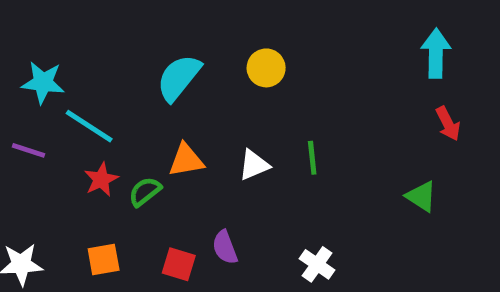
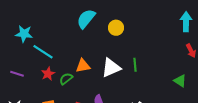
cyan semicircle: (179, 78) -> (86, 19), moved
purple line: (28, 150) -> (17, 74), moved
white triangle: (254, 165) -> (111, 68), size x1.5

